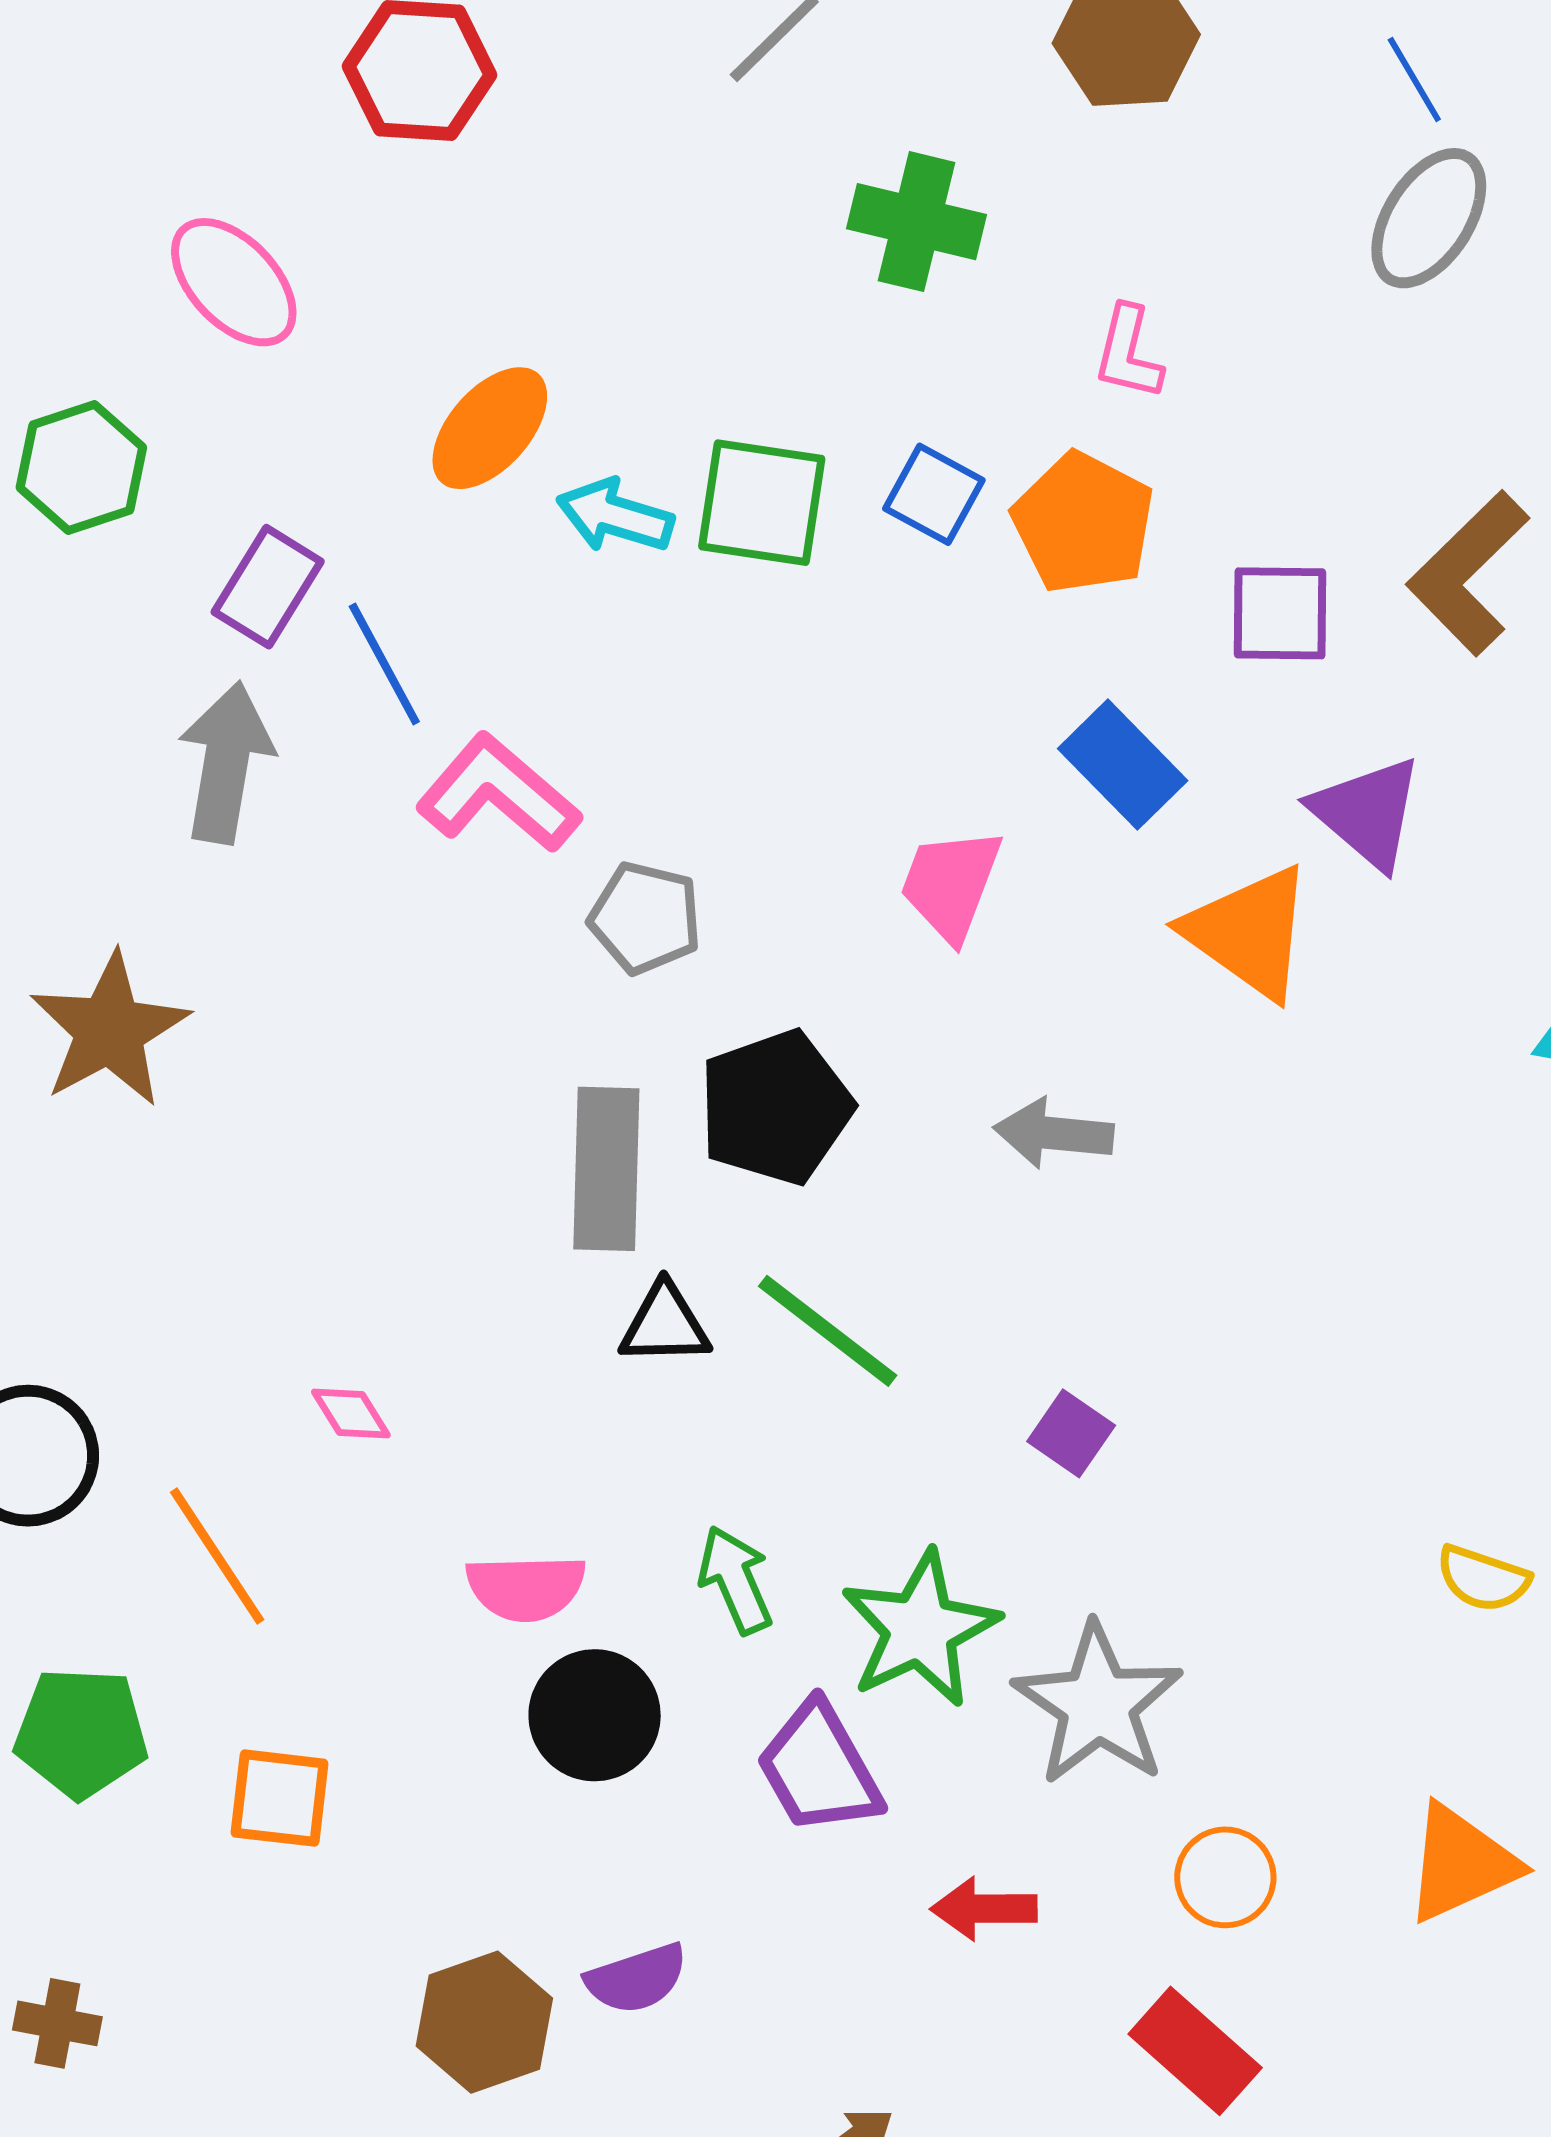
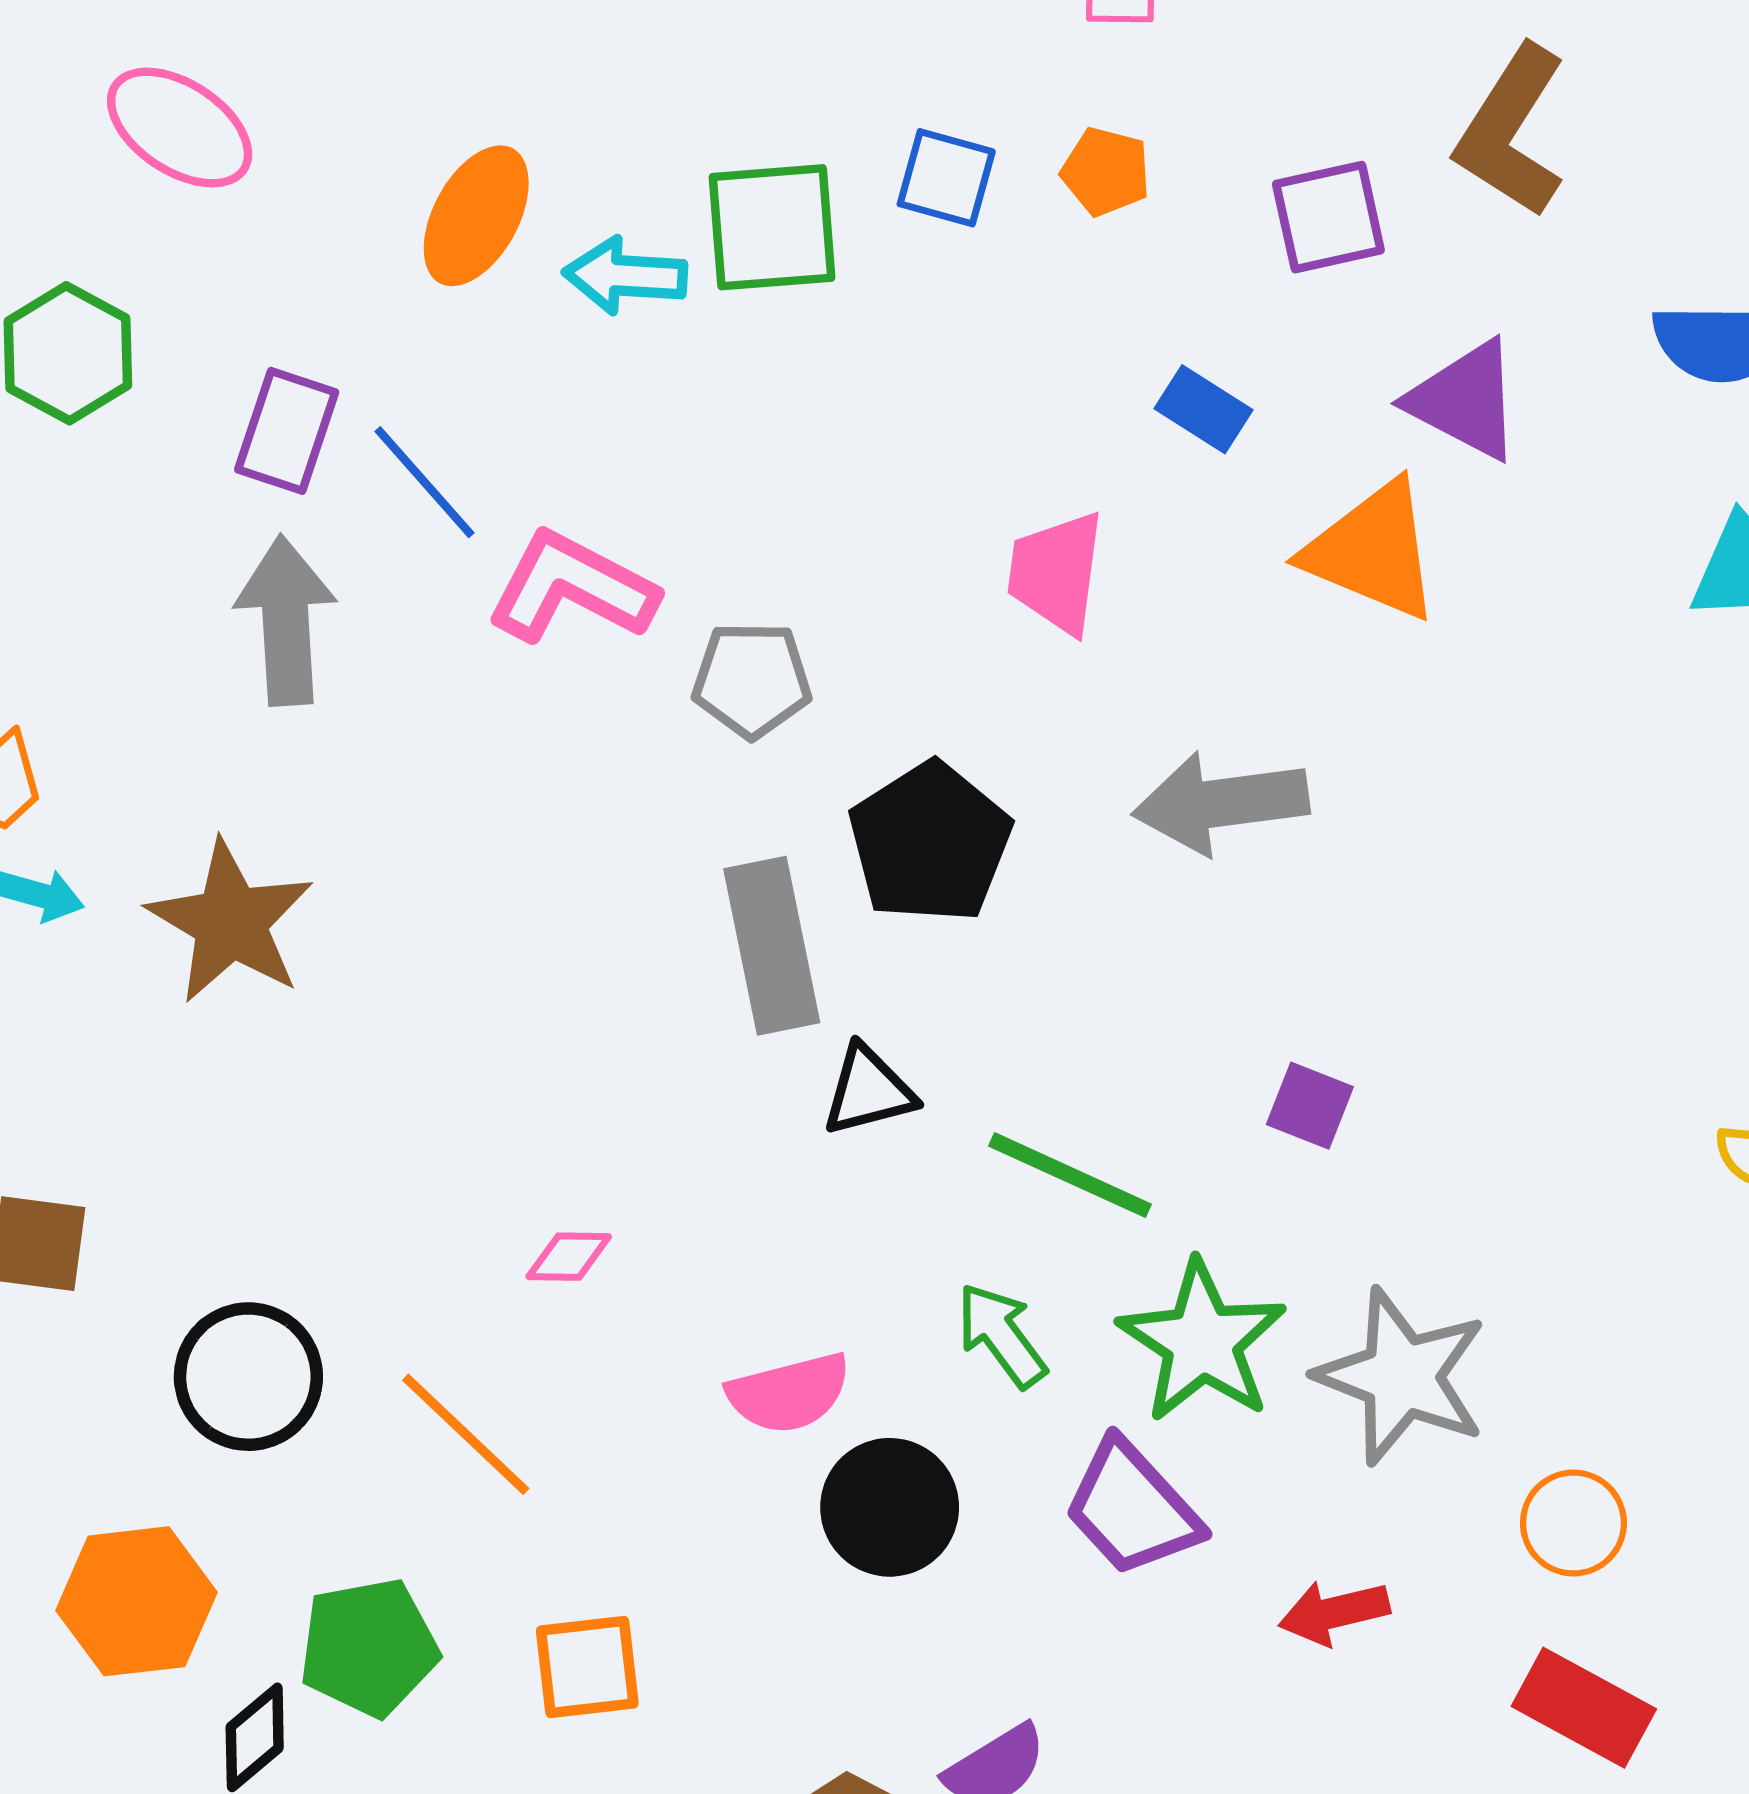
orange pentagon: (1083, 523) -> (1106, 172), size x0.6
blue rectangle: (1123, 765) -> (1203, 409), size x0.7
gray arrow: (1054, 1133) -> (1221, 803), size x1.4
green line: (828, 1331) -> (1070, 1175), moved
pink diamond: (351, 1413) -> (569, 1257), turned -44

